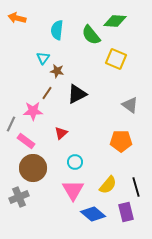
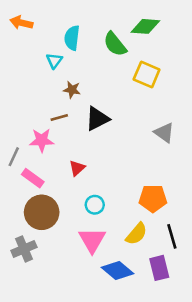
cyan triangle: (43, 58) -> (54, 61), moved
brown line: (47, 93) -> (59, 117), turned 40
orange pentagon: (121, 141) -> (153, 198), moved

